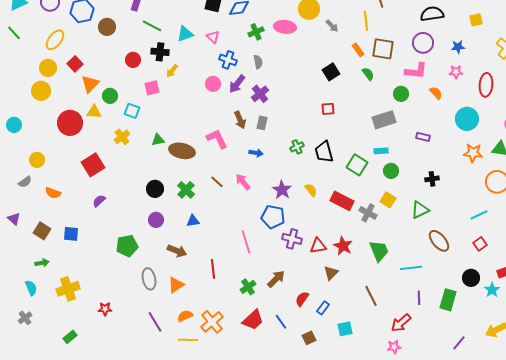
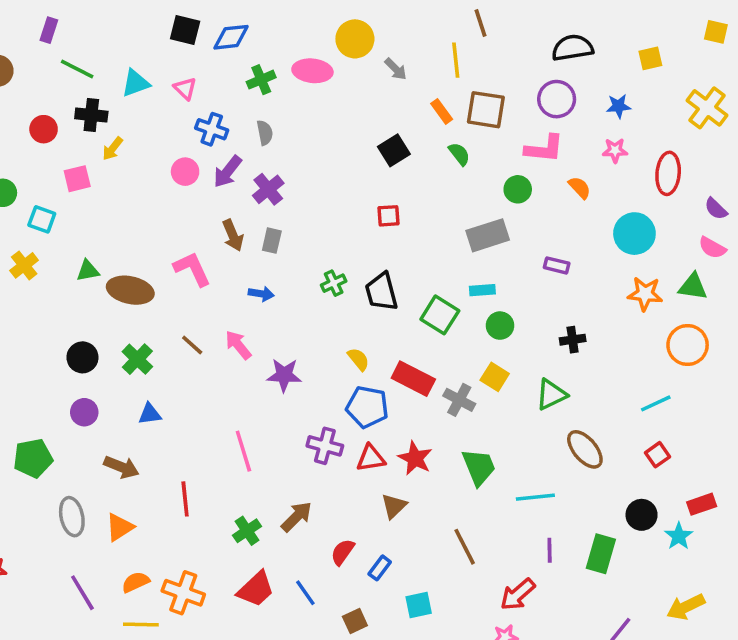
purple star: (282, 190) -> (284, 375), moved, turned -30
blue pentagon: (273, 217) -> (367, 407), moved
orange cross: (212, 322) -> (183, 593), turned -30

